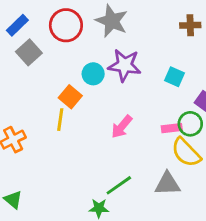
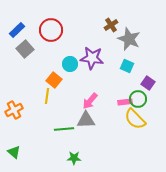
gray star: (112, 21) -> (129, 39), moved
brown cross: (190, 25) -> (111, 25), moved, turned -32
gray triangle: (167, 184) -> (86, 120), moved
green line: (119, 185) -> (64, 129), moved, turned 30

